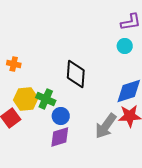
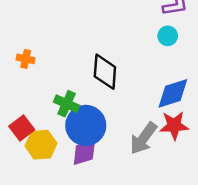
yellow hexagon: (26, 99) -> (41, 145), moved
blue circle: (61, 116) -> (86, 125), size x1.8

